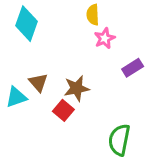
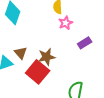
red square: (63, 110) -> (38, 72), size x1.6

